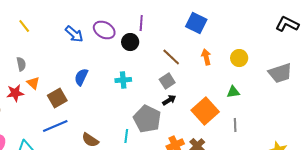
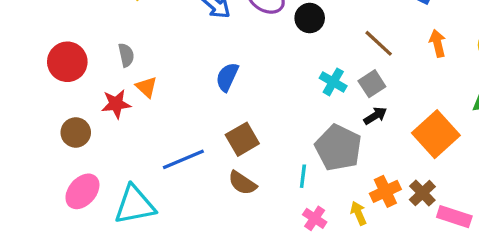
cyan cross: (123, 80) -> (333, 82), moved, turned 35
brown square: (57, 98) -> (242, 139), moved

